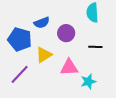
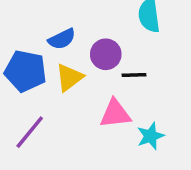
black line: (95, 47) -> (134, 75), moved
yellow triangle: (44, 55) -> (69, 77), moved

